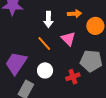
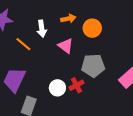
orange line: (44, 43) -> (23, 44), moved
white circle: (45, 70) -> (57, 88), moved

